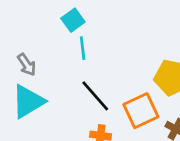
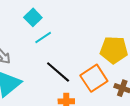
cyan line: (83, 48) -> (43, 37), turned 72

